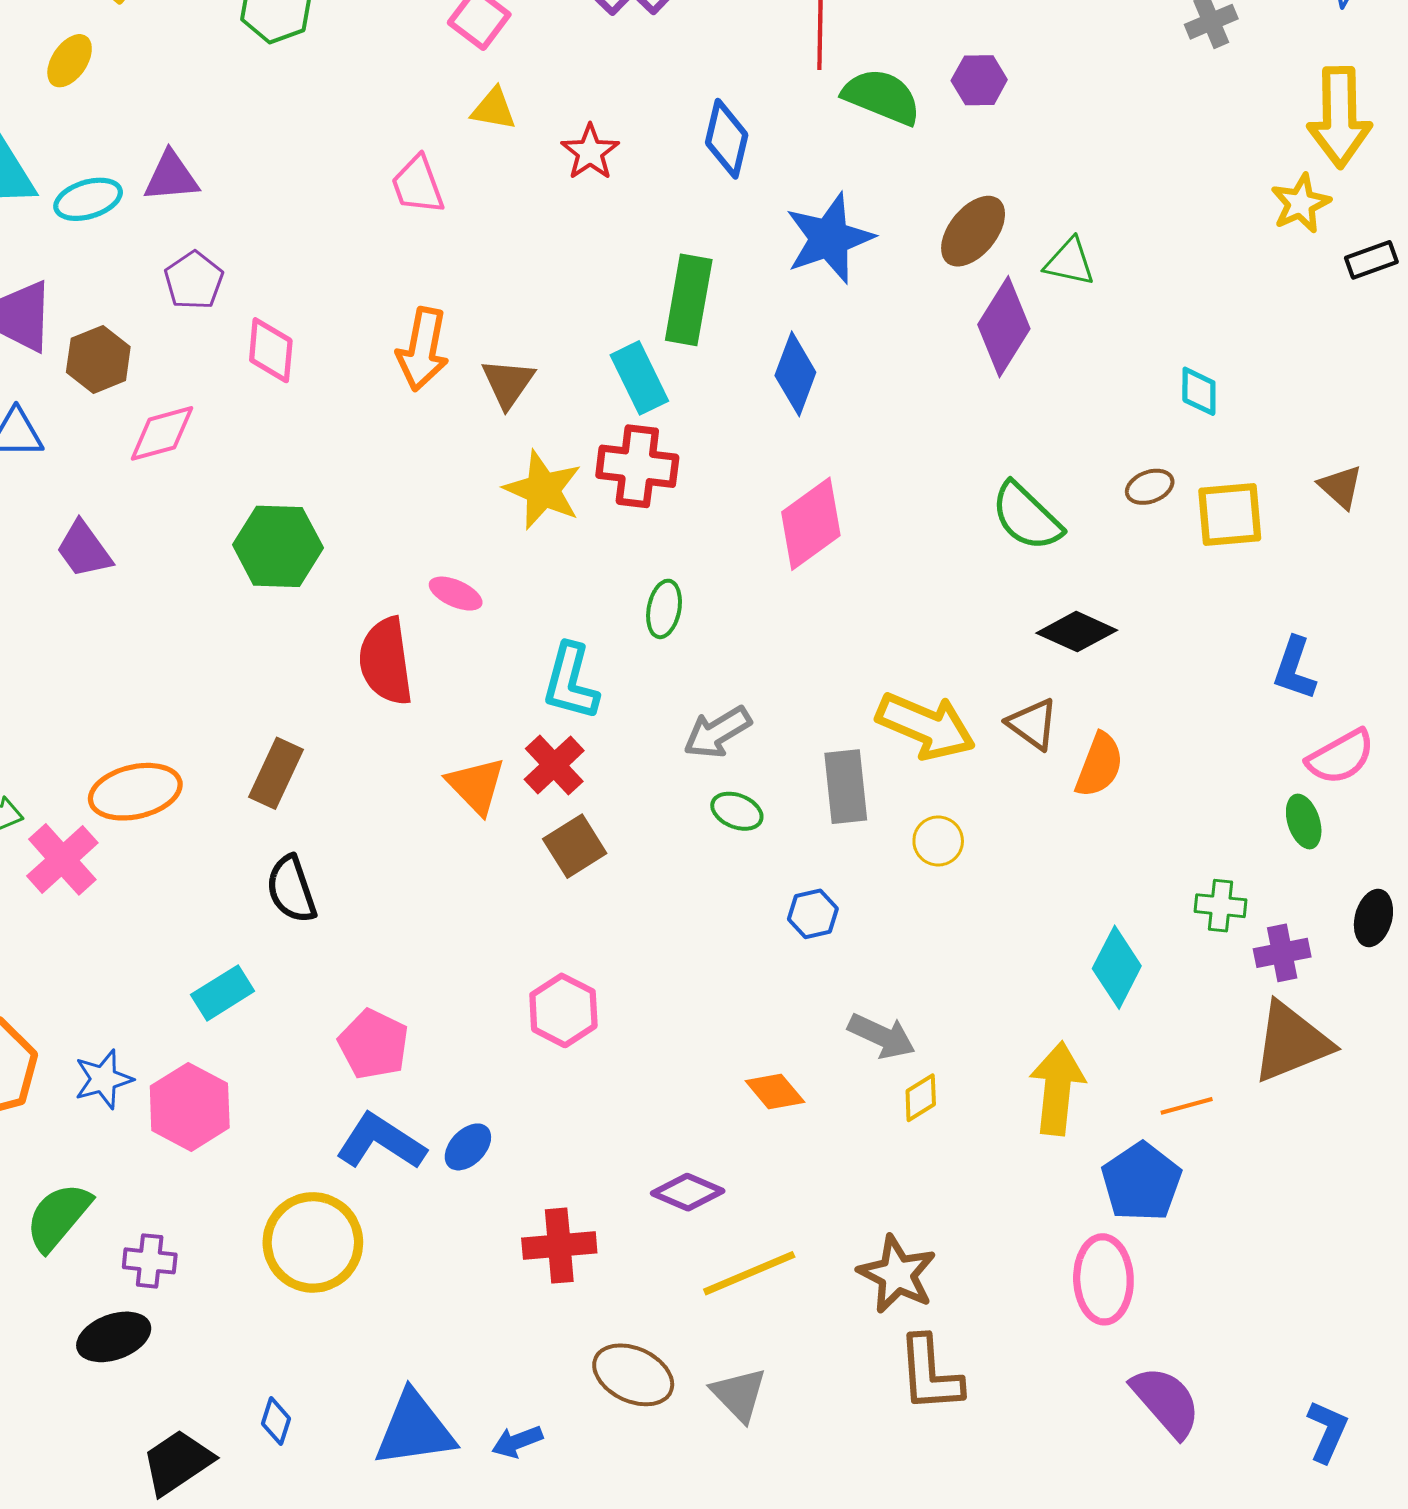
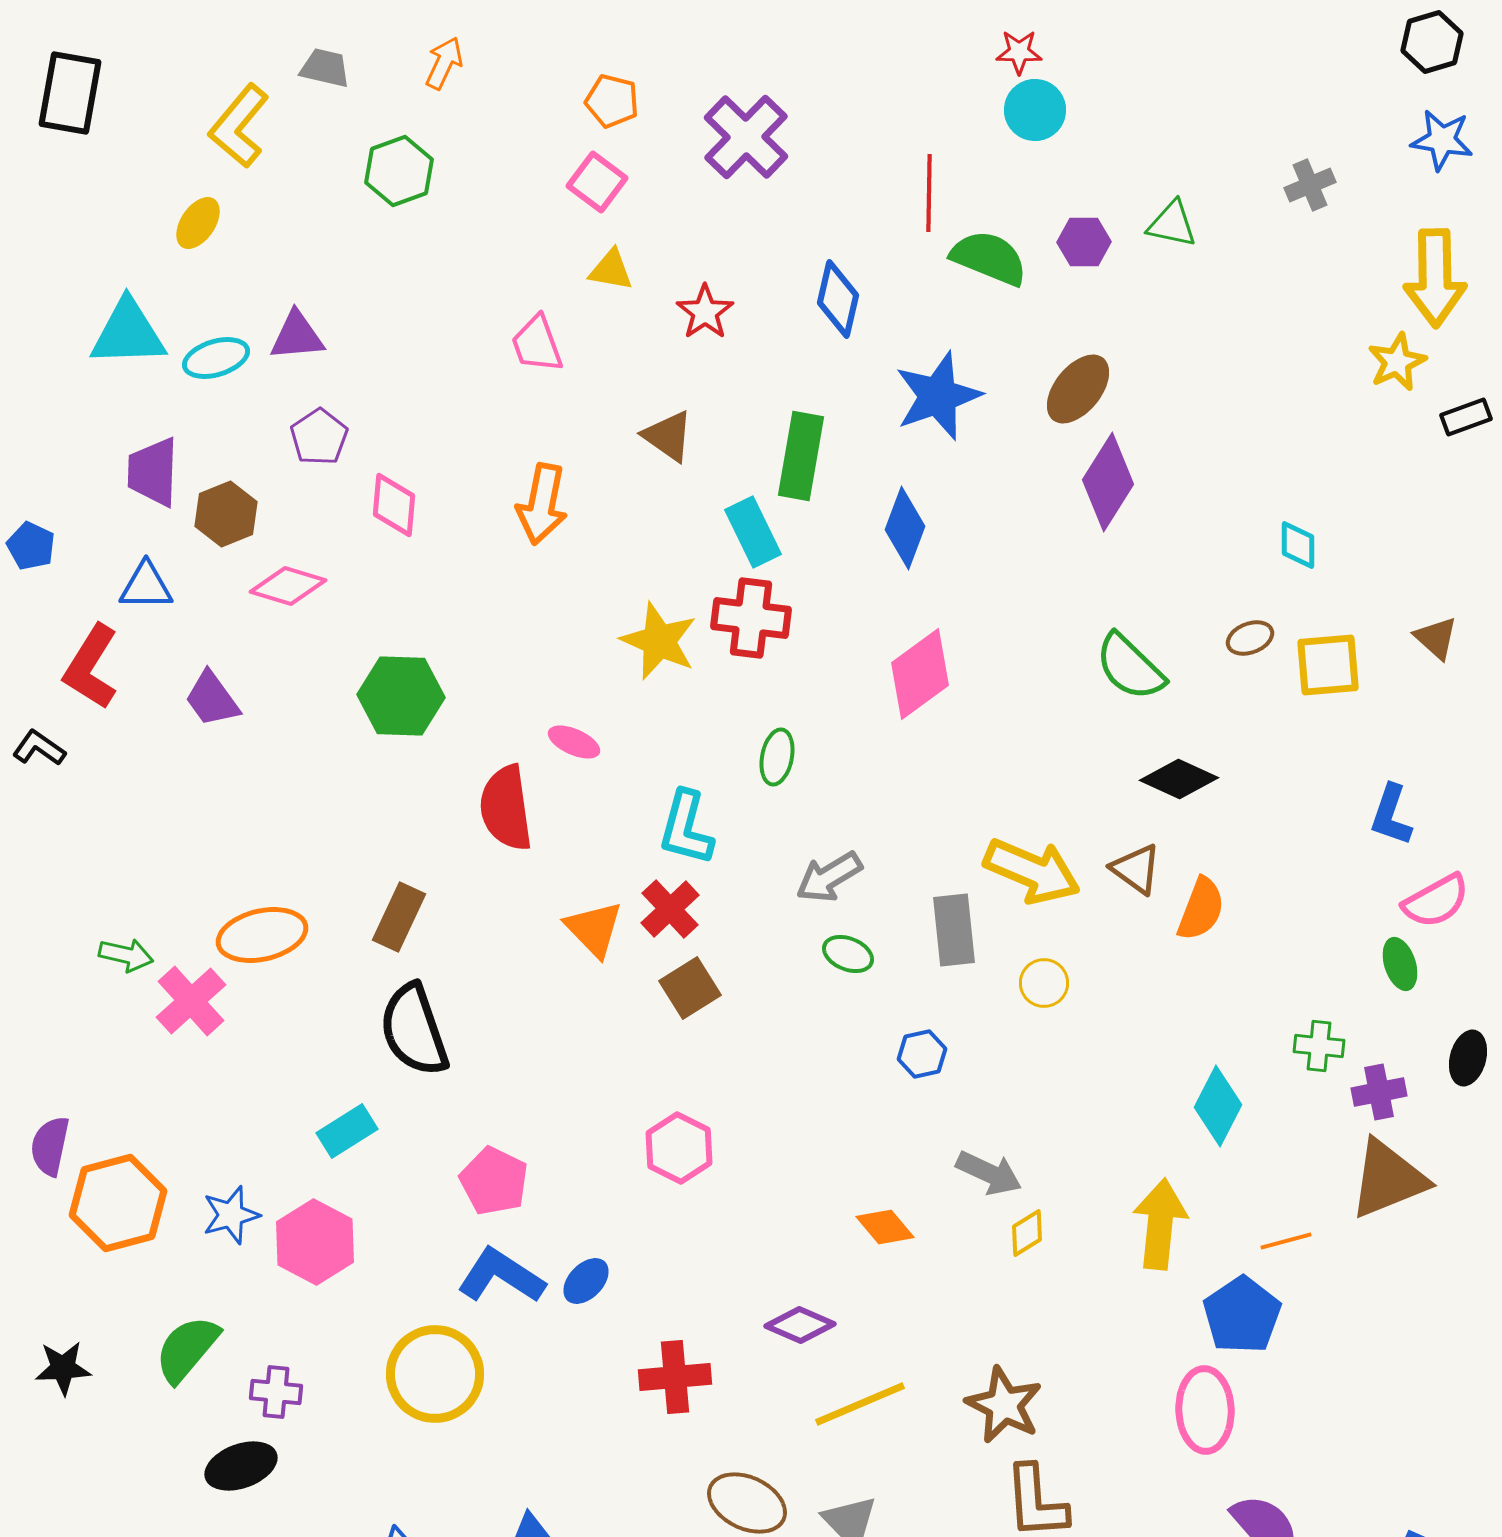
green triangle: (1070, 262) -> (1172, 224), moved
brown triangle: (508, 383) -> (668, 436), moved, turned -30
pink diamond: (162, 433) -> (288, 586), turned 32
black semicircle: (291, 889) -> (414, 1030), size x1.4

